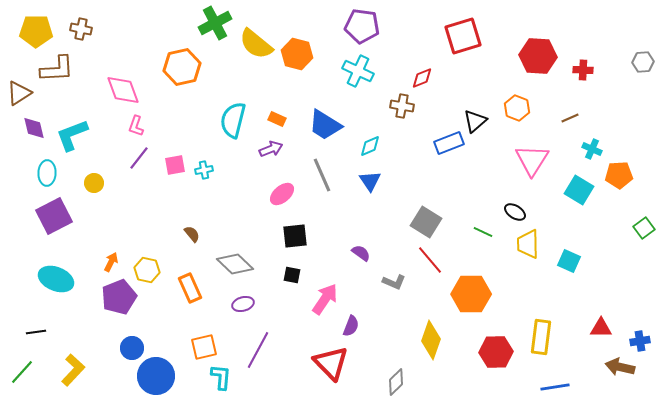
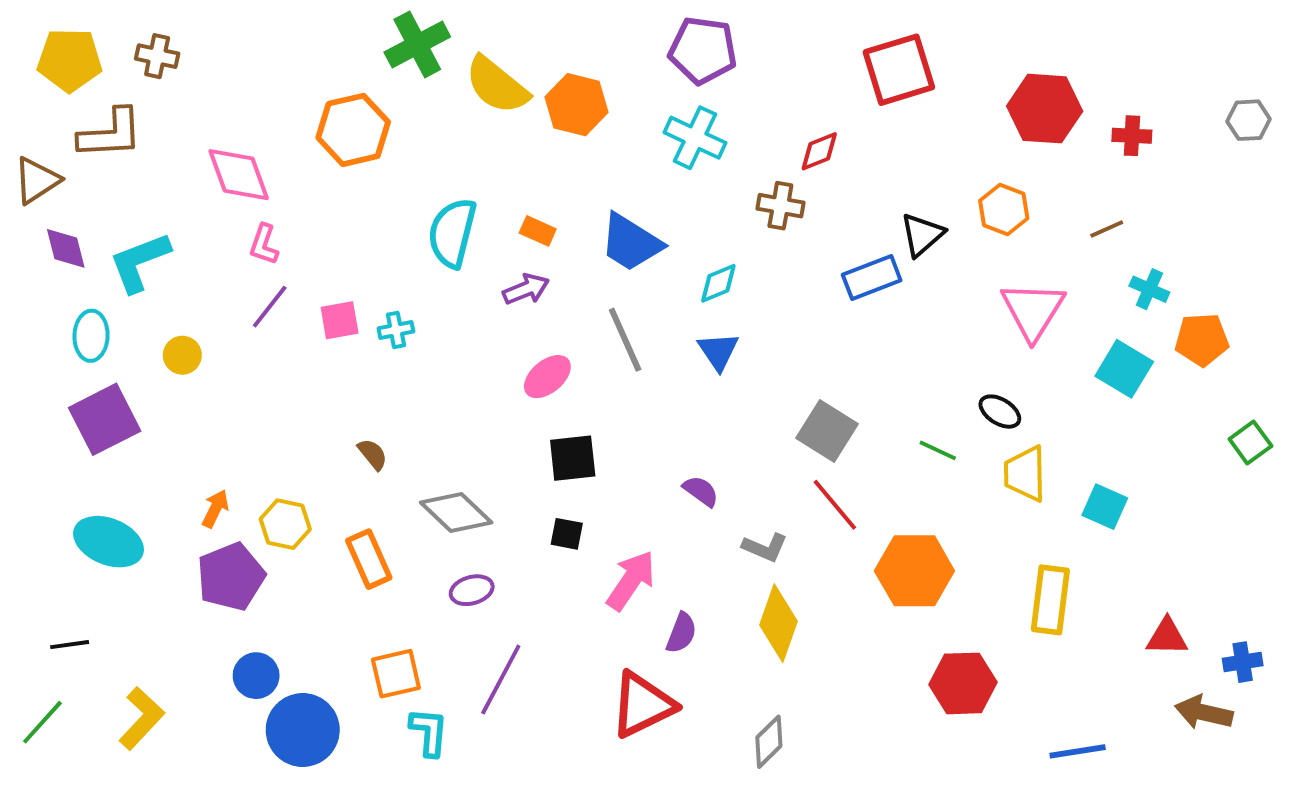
yellow rectangle: (541, 337) -> (1050, 600), moved
yellow diamond: (431, 340) -> (778, 623), moved
red triangle: (331, 363) -> (643, 705), turned 48

